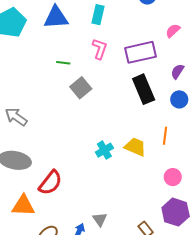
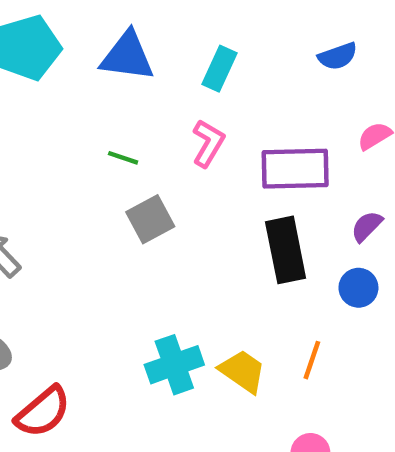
cyan cross: (104, 150) -> (174, 365), size x1.4

